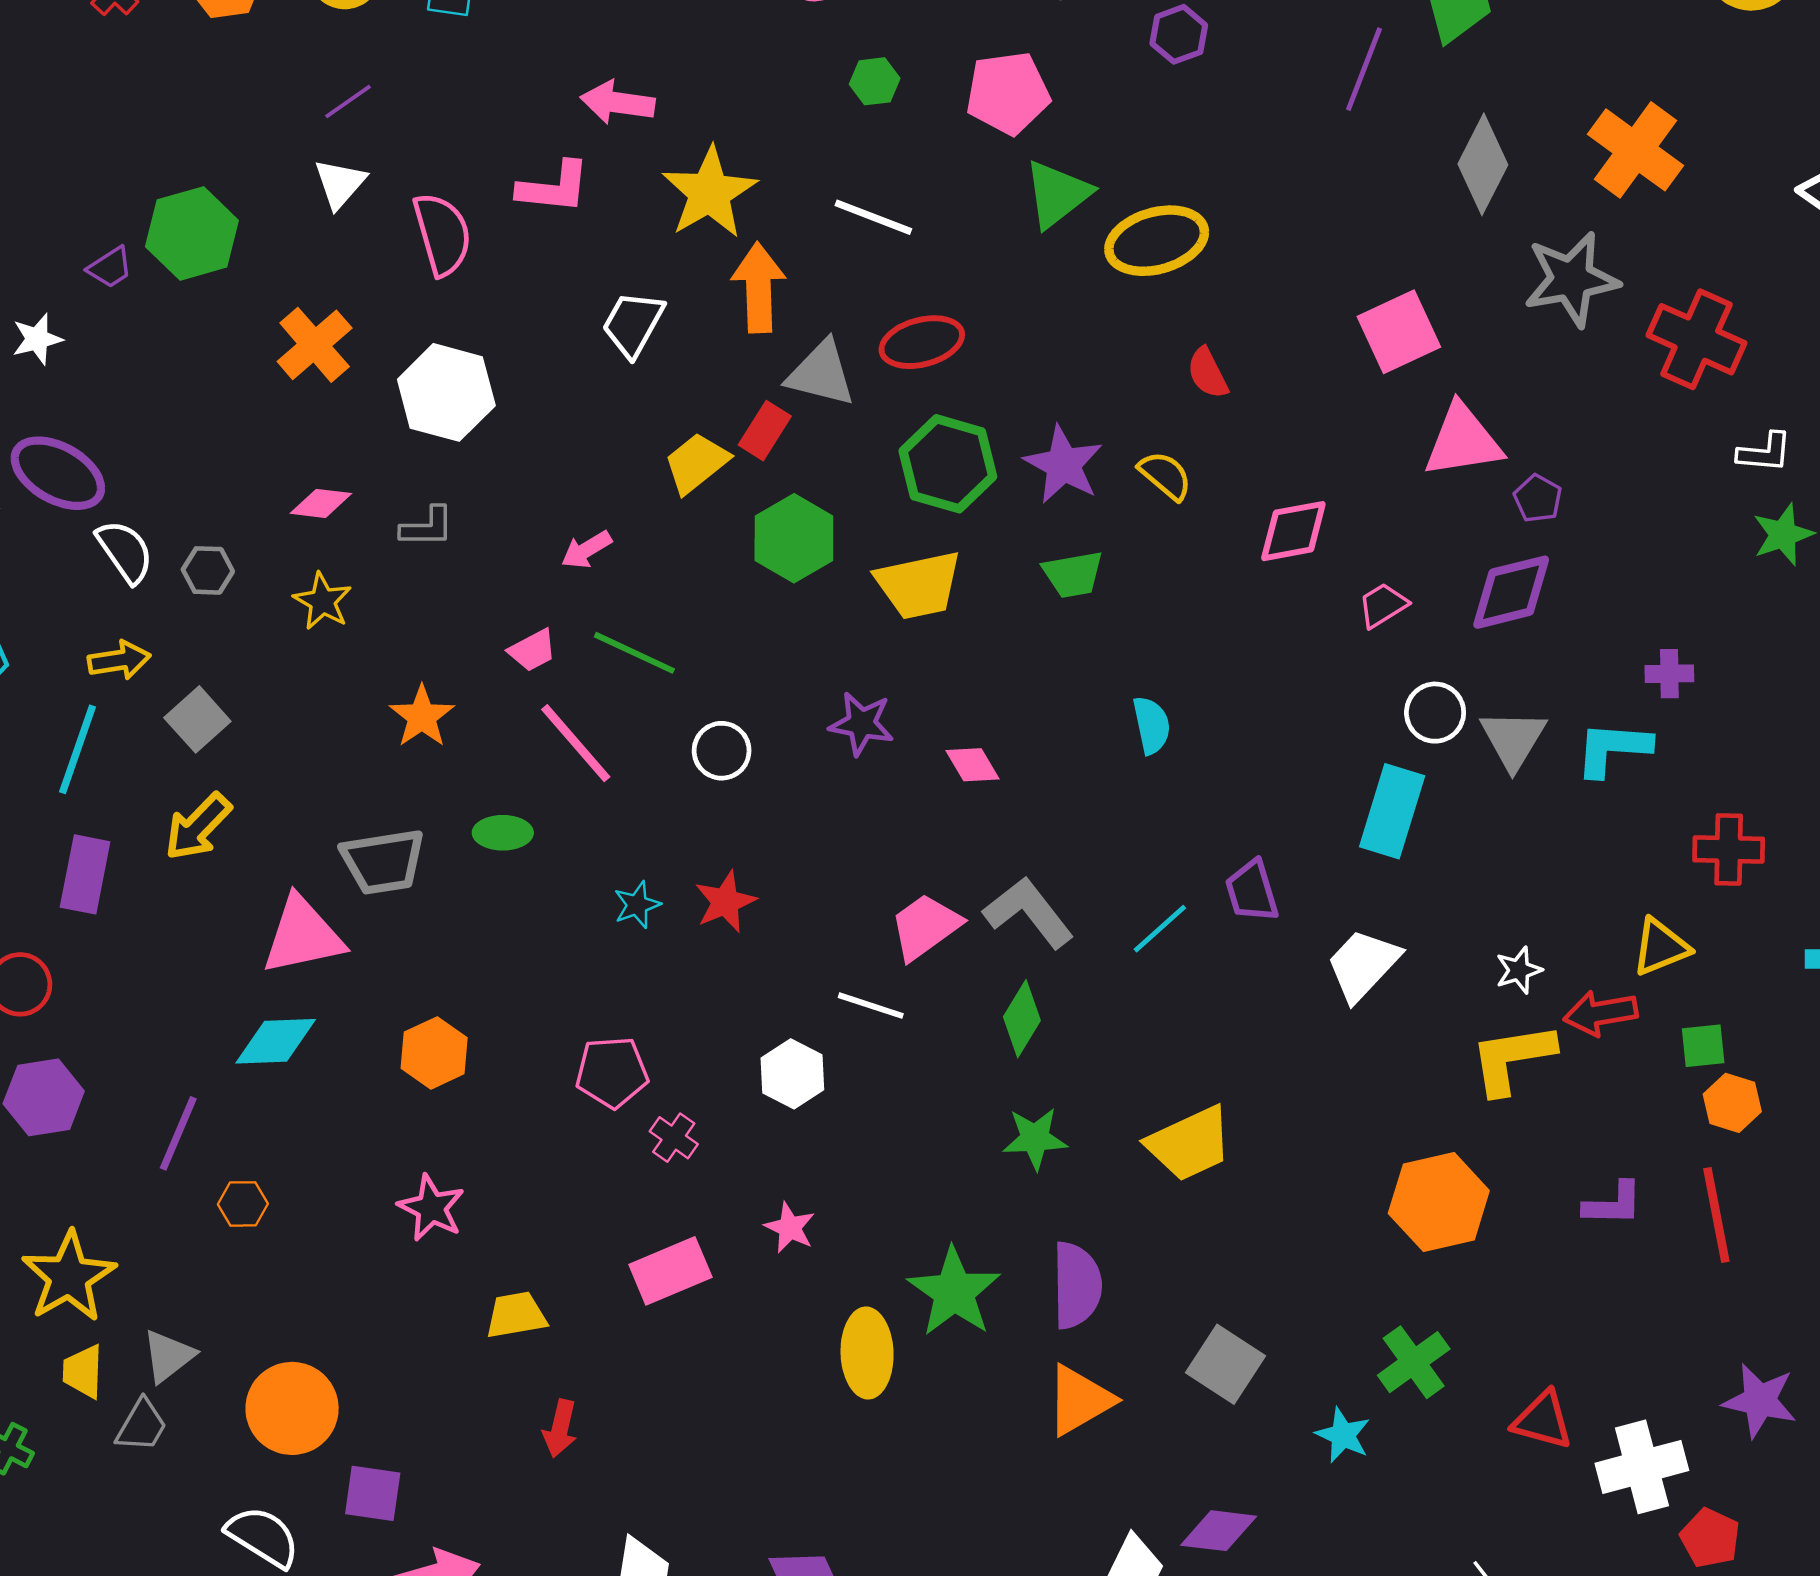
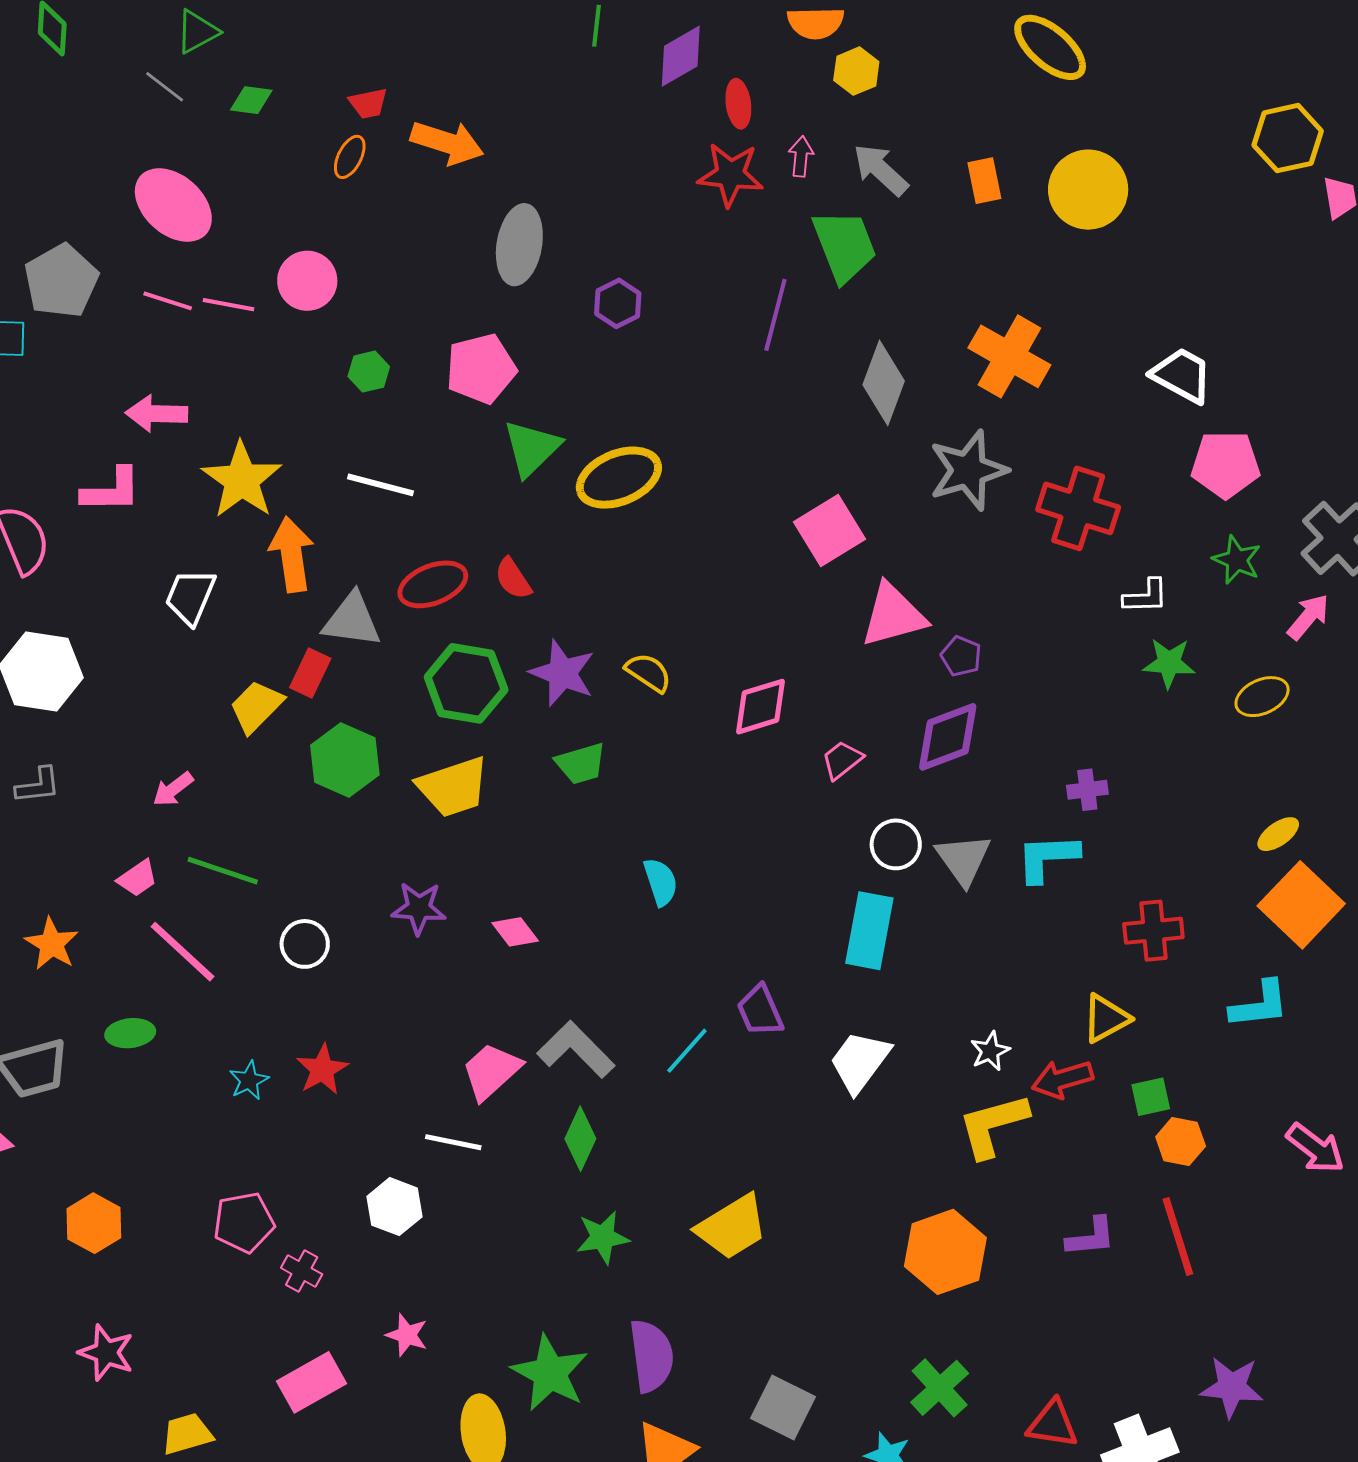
red semicircle: (1208, 373) -> (513, 579), moved
green star: (1783, 535) -> (1169, 663), turned 30

